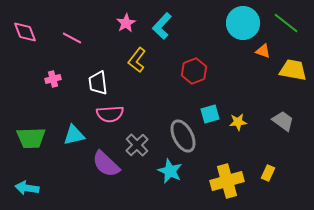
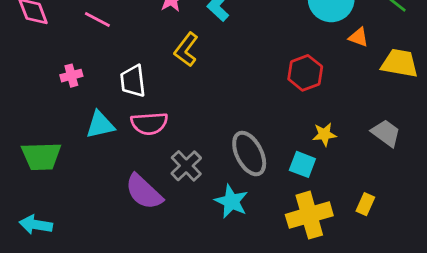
red hexagon: (194, 71) -> (305, 73), moved
cyan square: (210, 114) -> (302, 164), moved, turned 36
cyan triangle: (74, 135) -> (100, 125), moved

